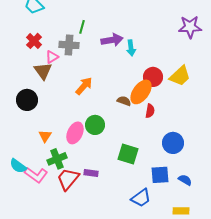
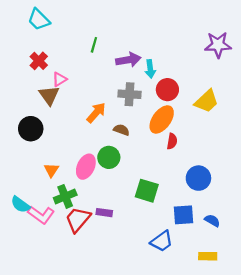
gray cross: (69, 45) -> (130, 94), moved
red circle: (153, 77) -> (167, 90), moved
brown semicircle: (124, 101) -> (121, 130), moved

